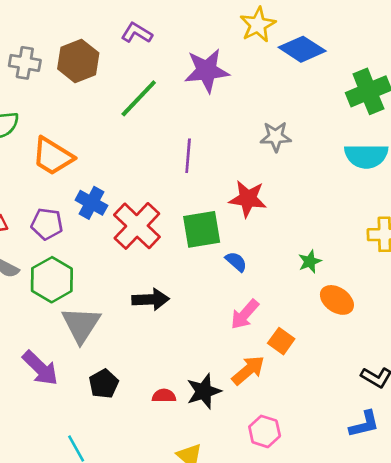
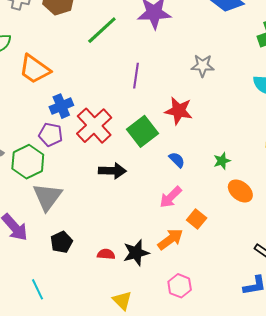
blue cross: (91, 203) -> (61, 106), turned 35
purple pentagon: (47, 224) -> (51, 135), moved
green square: (202, 229) -> (143, 131), turned -32
blue semicircle: (236, 262) -> (177, 160), moved
black arrow: (151, 299) -> (112, 171), moved

